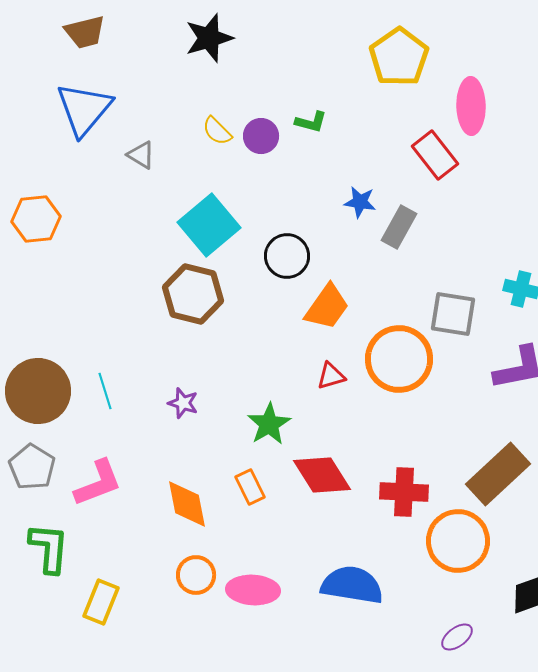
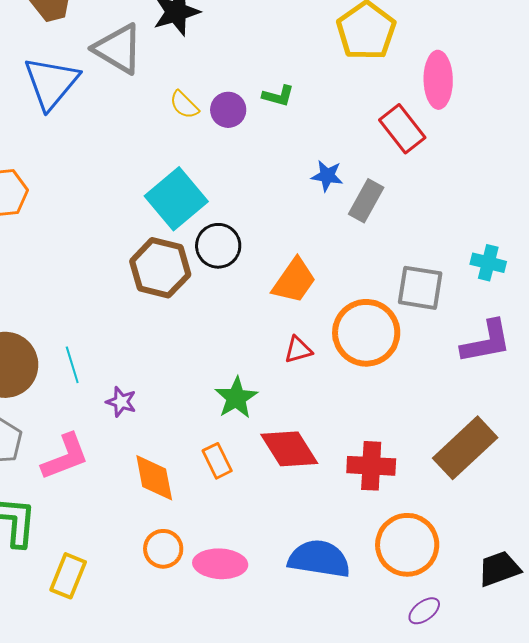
gray triangle: (141, 155) -> (118, 49), moved, size x1.8
black circle: (287, 256) -> (218, 246), moved
purple star: (183, 403) -> (121, 402), moved
orange circle: (458, 541) -> (407, 545), moved

